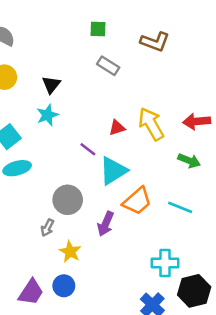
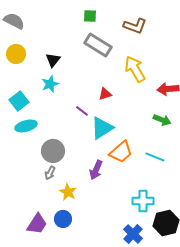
gray rectangle: (108, 66) -> (98, 45), size x1.5
yellow arrow: (151, 124) -> (135, 69), moved
gray circle: (68, 200) -> (53, 151), moved

